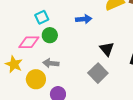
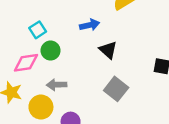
black triangle: (107, 49) -> (108, 50), moved

